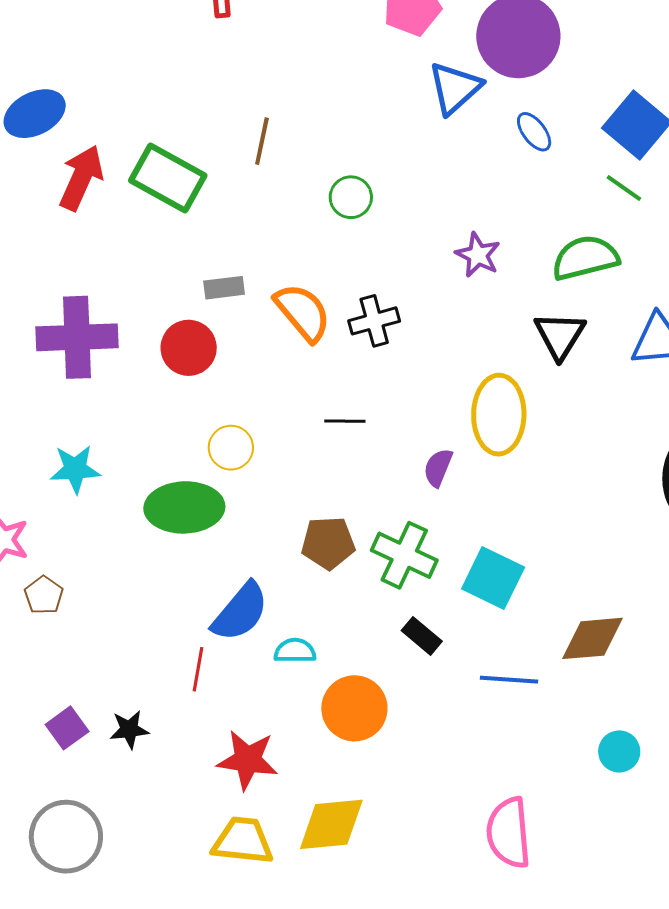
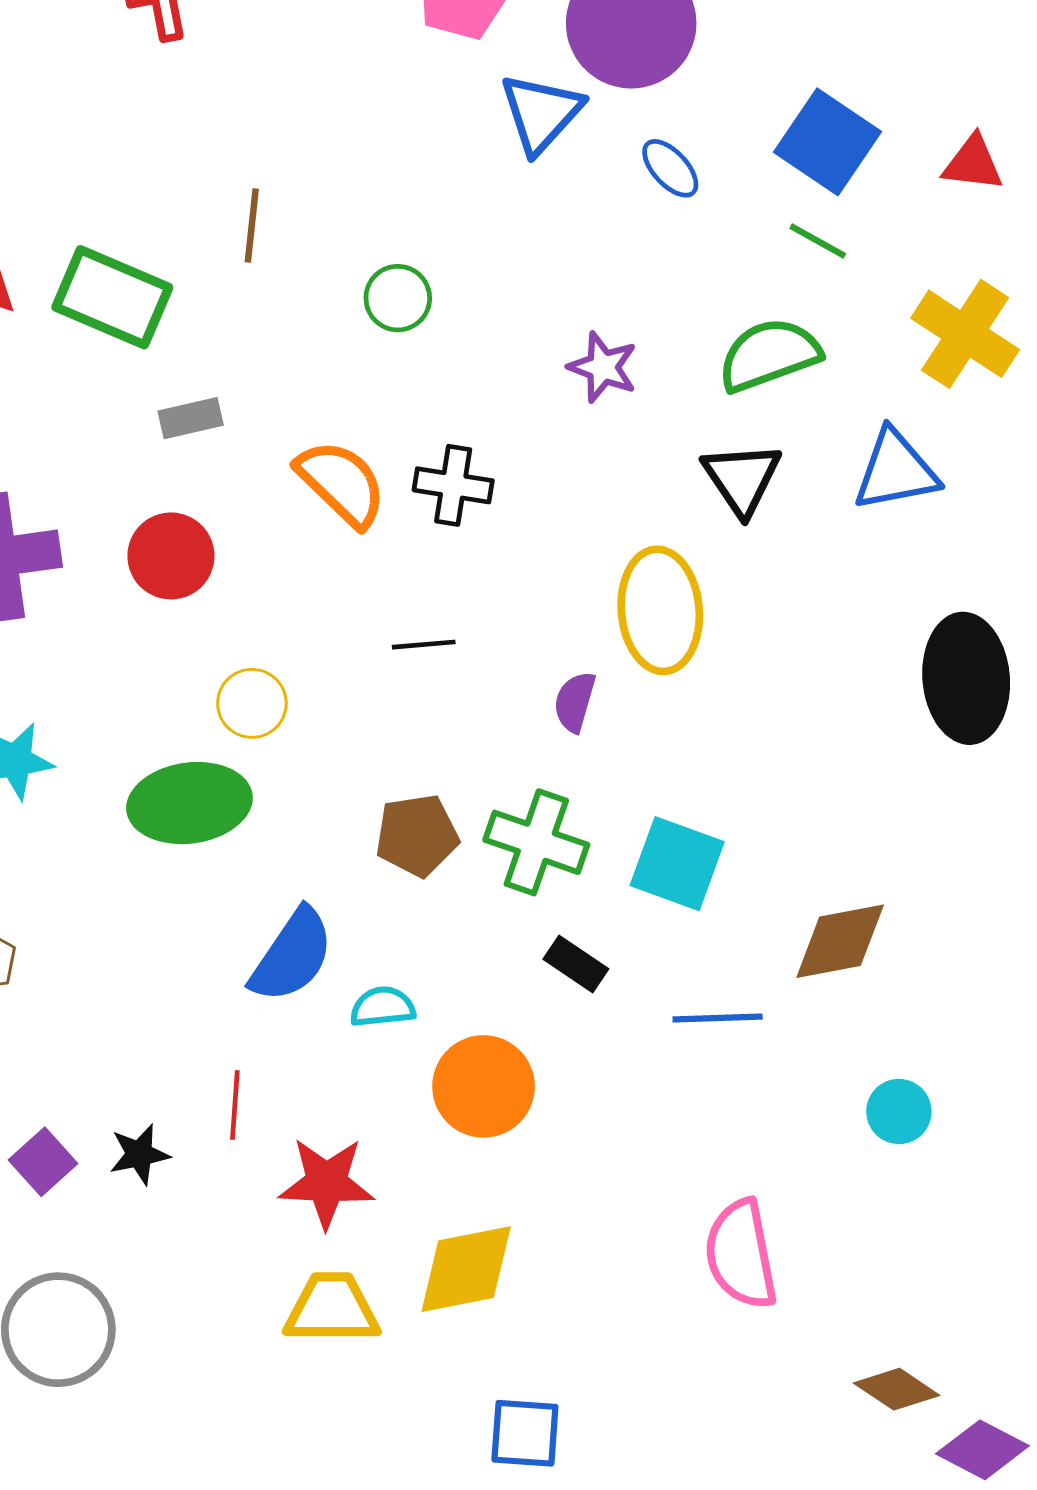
gray rectangle: (224, 288) -> (191, 418), moved
black cross: (374, 321) -> (453, 485), turned 30
red line: (198, 669) -> (235, 1105), moved

